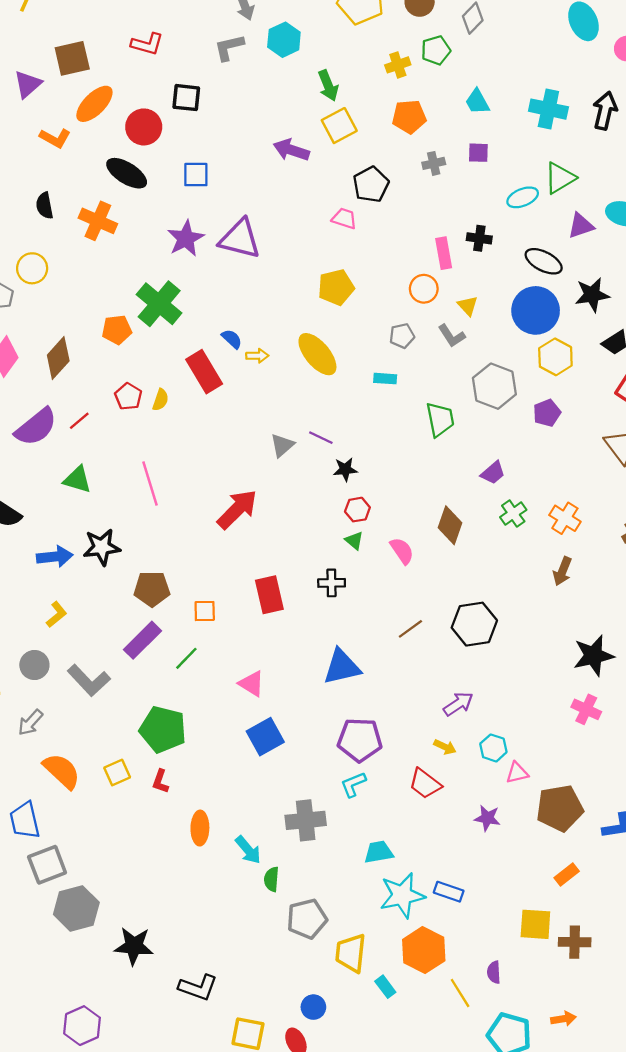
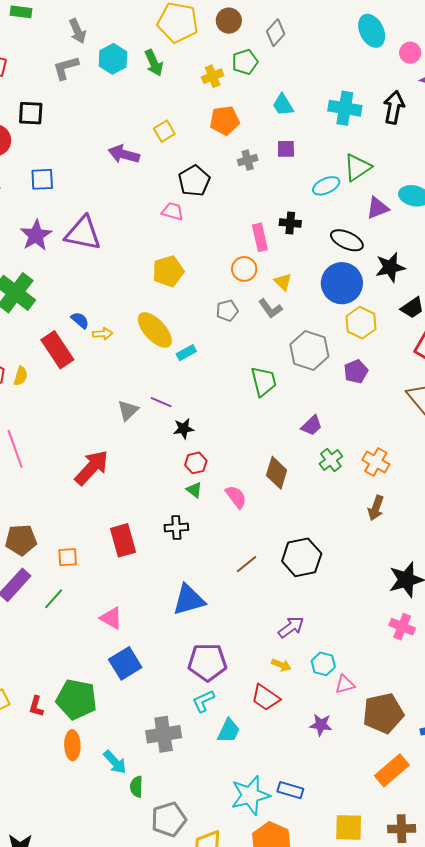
green arrow: (328, 86) -> (154, 63), moved
yellow square: (339, 126) -> (164, 131), size x0.7
cyan rectangle: (385, 379) -> (186, 353), moved, turned -30
green pentagon: (163, 729) -> (76, 699), moved
cyan trapezoid: (379, 852) -> (229, 731), moved, turned 128
orange rectangle: (567, 874) -> (392, 770), size x1.6
yellow square: (535, 924) -> (349, 827), moved

